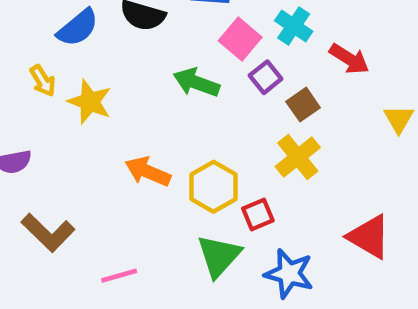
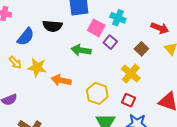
red arrow: (349, 59) -> (160, 28), moved
brown square: (303, 105) -> (141, 49), moved
orange arrow: (148, 172) -> (61, 80), moved
red square: (258, 214) -> (129, 100), moved, turned -32

